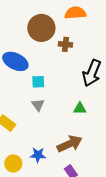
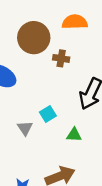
cyan square: (38, 82) -> (48, 114), moved, turned -32

